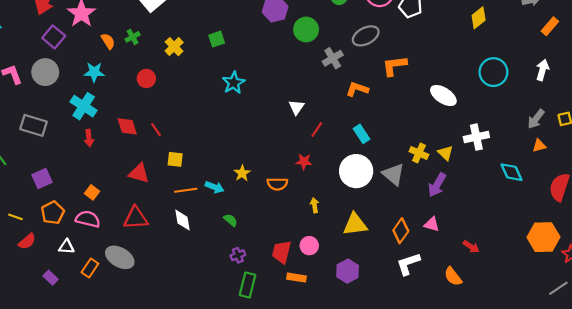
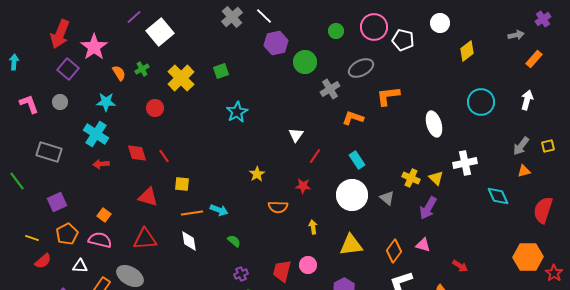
yellow cross: (174, 47) -> (181, 78), size x1.5
gray circle: (45, 72) -> (60, 102), size x0.6
white ellipse: (443, 96) -> (434, 124), turned 40
red arrow: (89, 138) -> (101, 164), turned 91
yellow star: (242, 173) -> (257, 174), moved
gray triangle: (393, 174) -> (387, 198), size x0.7

